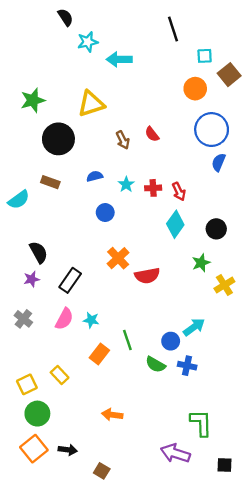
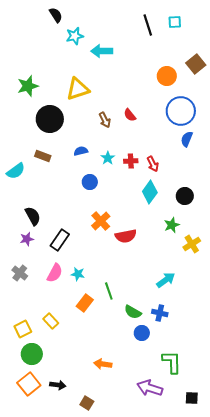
cyan square: (205, 56) -> (175, 22), moved
blue circle: (171, 341) -> (142, 333), moved
orange arrow: (112, 415) -> (103, 364), moved

